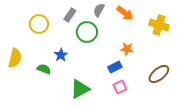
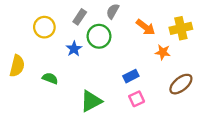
orange arrow: (125, 13) -> (146, 27), moved
yellow cross: (159, 25) -> (181, 28), turned -30
orange star: (127, 49) -> (163, 52), moved
blue star: (61, 55) -> (74, 49), moved

